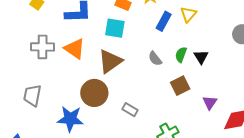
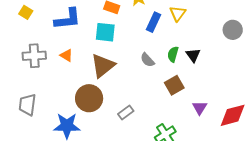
orange triangle: (75, 49) -> (66, 55), size x0.6
purple triangle: (210, 103) -> (200, 108), moved
gray rectangle: (130, 110) -> (126, 112), turned -63

